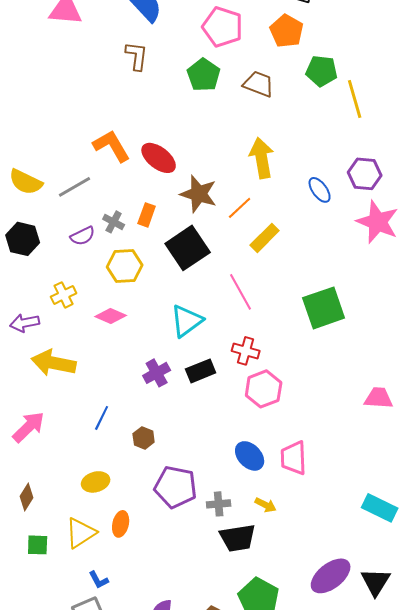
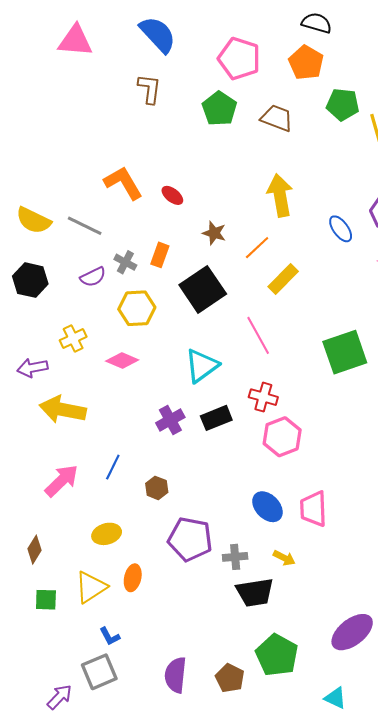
red ellipse: (159, 158) -> (172, 195), size x0.6
gray line: (75, 187) -> (85, 226), turned 56
brown star: (199, 194) -> (214, 233), size x0.6
pink arrow: (29, 427) -> (62, 481), moved

